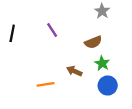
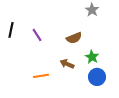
purple line: (52, 30) -> (37, 35), moved
brown semicircle: (93, 42) -> (74, 38), moved

